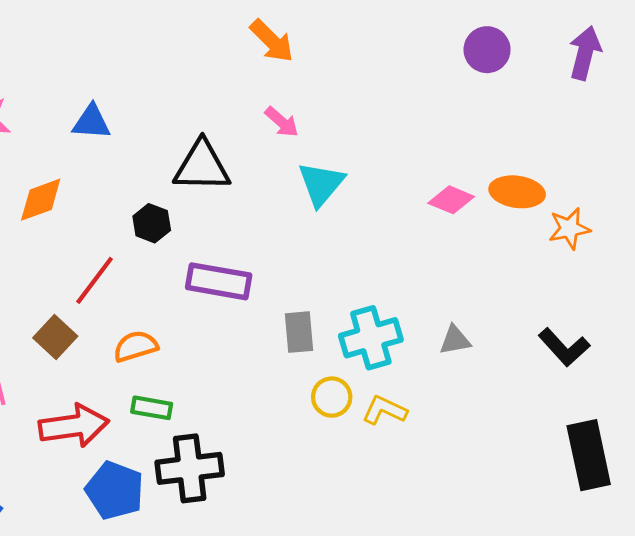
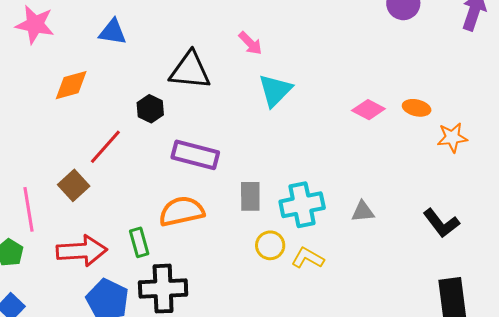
orange ellipse: (517, 192) -> (417, 108), size x0.7
orange semicircle: (136, 346) -> (182, 211), moved, size x1.4
green rectangle: (152, 408) -> (139, 242), turned 60

